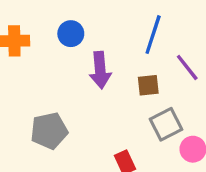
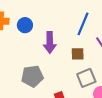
blue circle: (71, 34) -> (25, 25), moved
gray pentagon: (49, 131) -> (32, 76), moved

